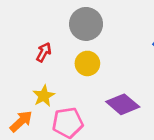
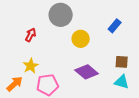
yellow circle: (87, 63) -> (81, 39), moved

